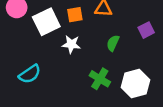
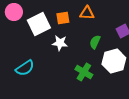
white hexagon: (135, 84) -> (114, 61), moved

